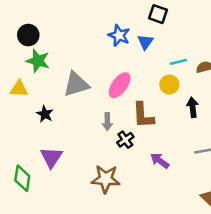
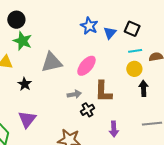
black square: (158, 14) -> (132, 29), moved
yellow circle: (169, 85) -> (134, 69), moved
gray arrow: (107, 122) -> (74, 94), turned -104
purple arrow: (160, 161) -> (114, 129), turned -133

